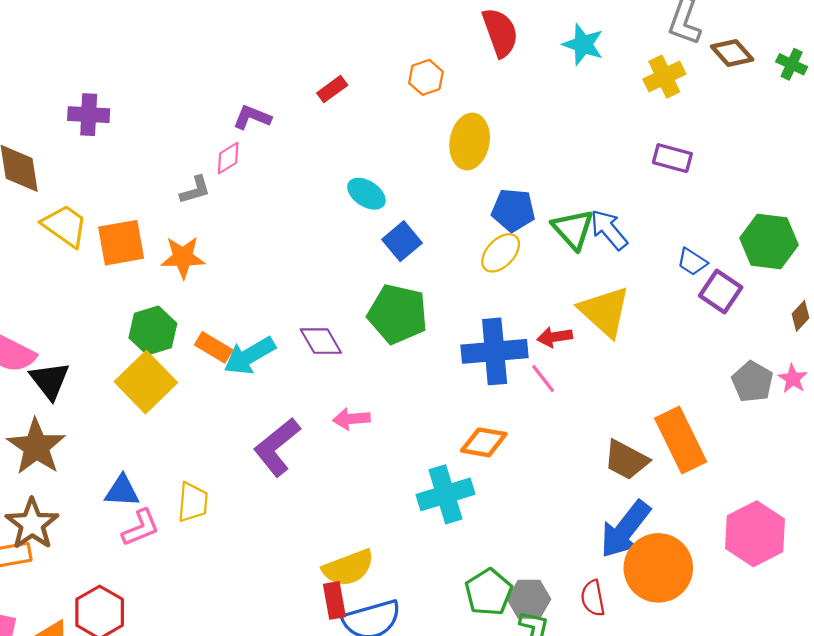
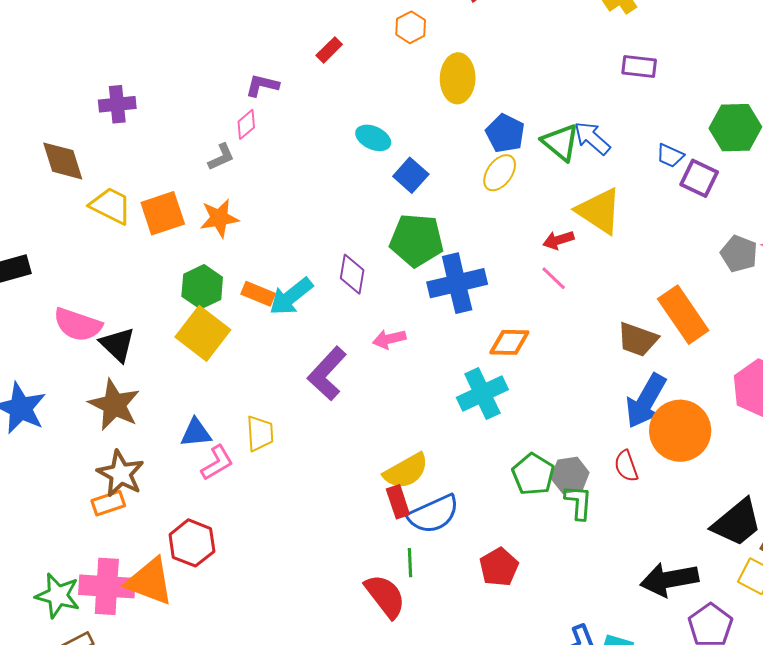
blue pentagon: (513, 210) -> (505, 133), turned 30
purple diamond: (321, 341) -> (352, 274), turned 48
blue cross: (495, 351) -> (457, 283), moved

